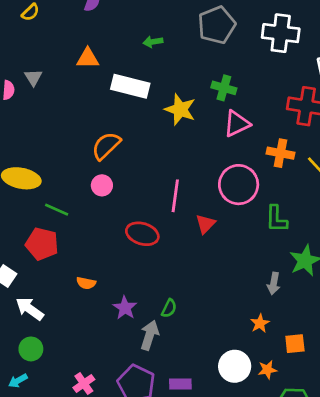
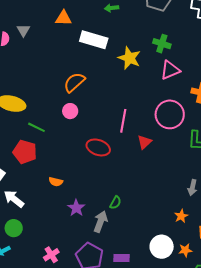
purple star: (125, 308) -> (76, 208), moved

